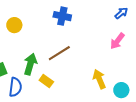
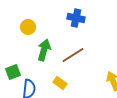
green arrow: (30, 64) -> (44, 50), moved

